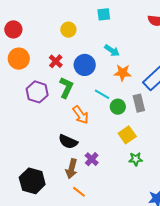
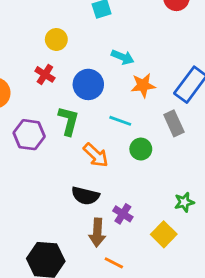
red cross: (56, 61) -> (45, 74), moved
green circle: (118, 107) -> (141, 149), moved
yellow square: (127, 135) -> (164, 234), moved

